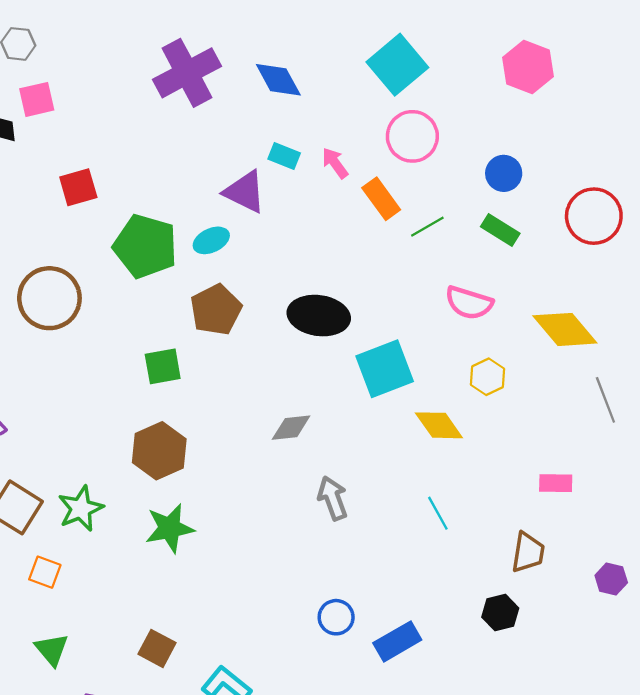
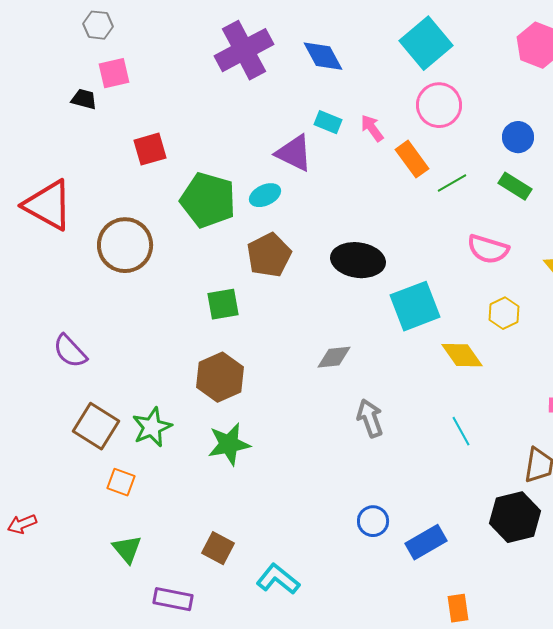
black hexagon: (500, 613) -> (515, 517), size x1.6

